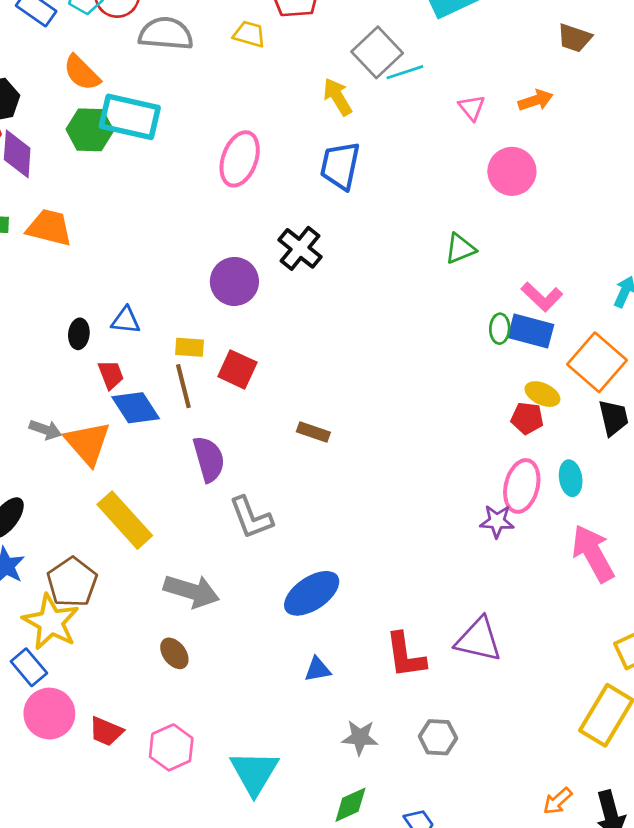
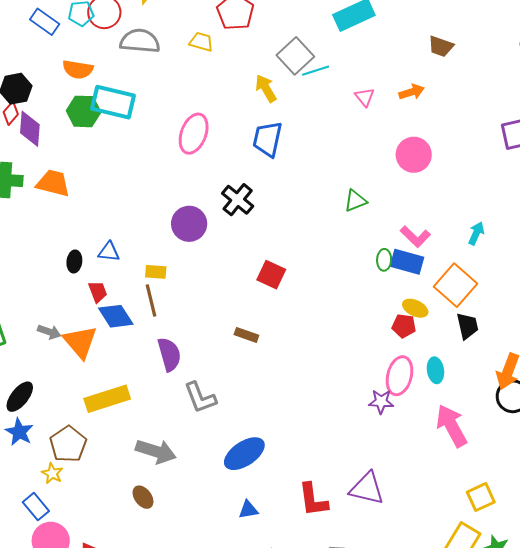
orange semicircle: (82, 73) -> (78, 69), turned -36
pink circle: (512, 171) -> (414, 155), moved
red square: (237, 369) -> (271, 275), moved
yellow rectangle: (125, 520) -> (107, 399), turned -66
yellow star: (51, 622) -> (52, 473), size x0.5

